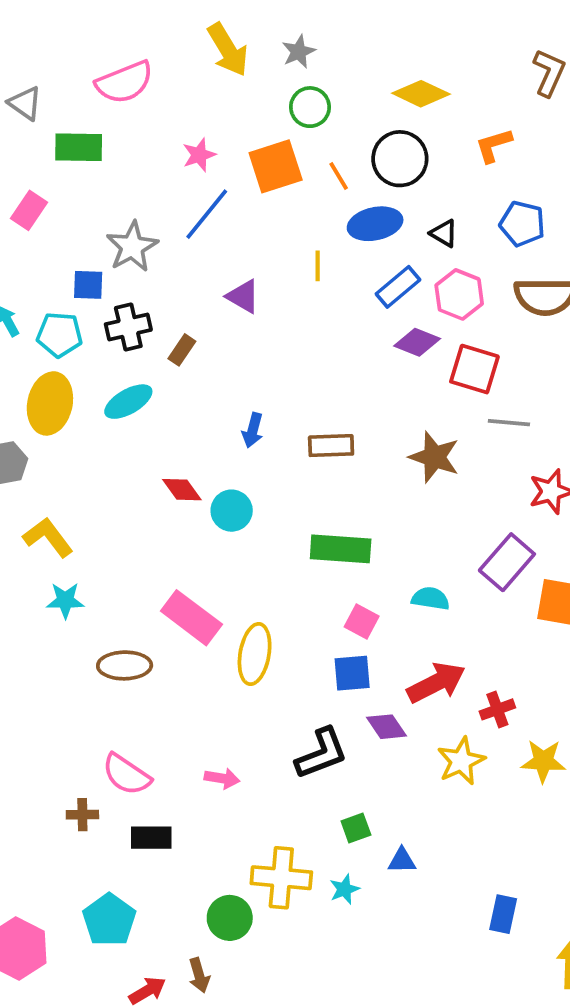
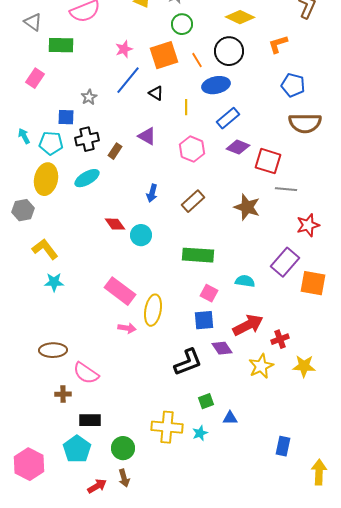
black triangle: (444, 233) -> (156, 93), moved
gray star: (132, 247) -> (89, 97), size x0.6
pink hexagon: (459, 294) -> (192, 149), moved
purple triangle: (243, 296) -> (147, 136), moved
brown rectangle: (331, 446) -> (193, 201), turned -40
brown ellipse: (125, 665) -> (53, 350), moved
pink arrow: (222, 778) -> (127, 328), moved
black rectangle: (151, 838) -> (90, 420), moved
green circle: (230, 918) -> (123, 448), moved

